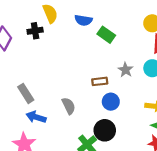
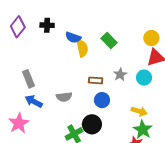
yellow semicircle: (50, 13) -> (82, 48), moved
blue semicircle: (83, 20) -> (73, 37), moved
gray semicircle: (69, 106) -> (64, 97), turned 98

